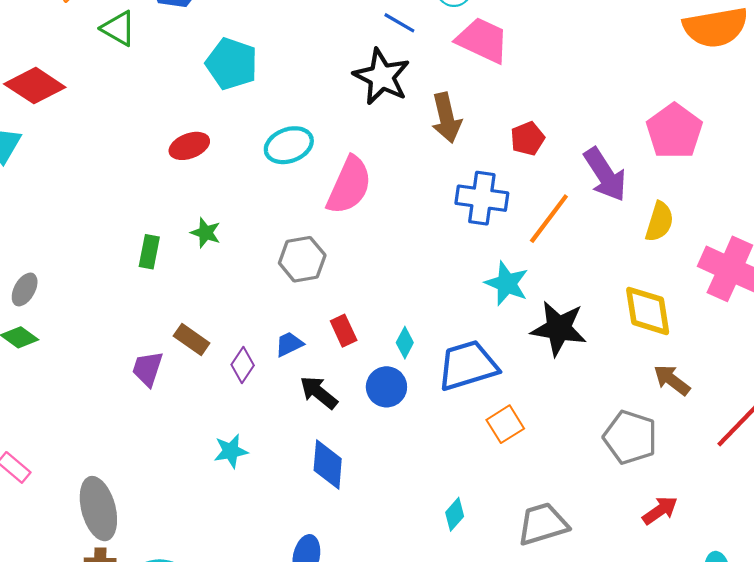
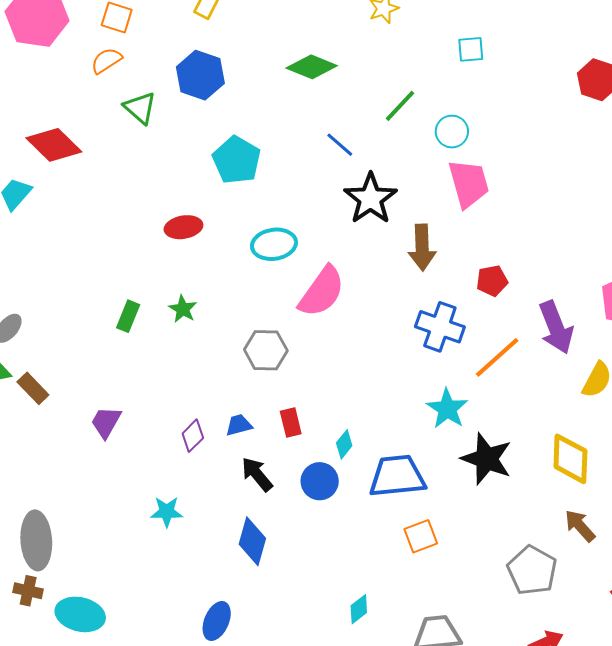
blue line: (399, 23) -> (340, 145), moved
pink trapezoid: (483, 40) -> (469, 183), turned 38
brown rectangle: (192, 339) -> (33, 388), moved

